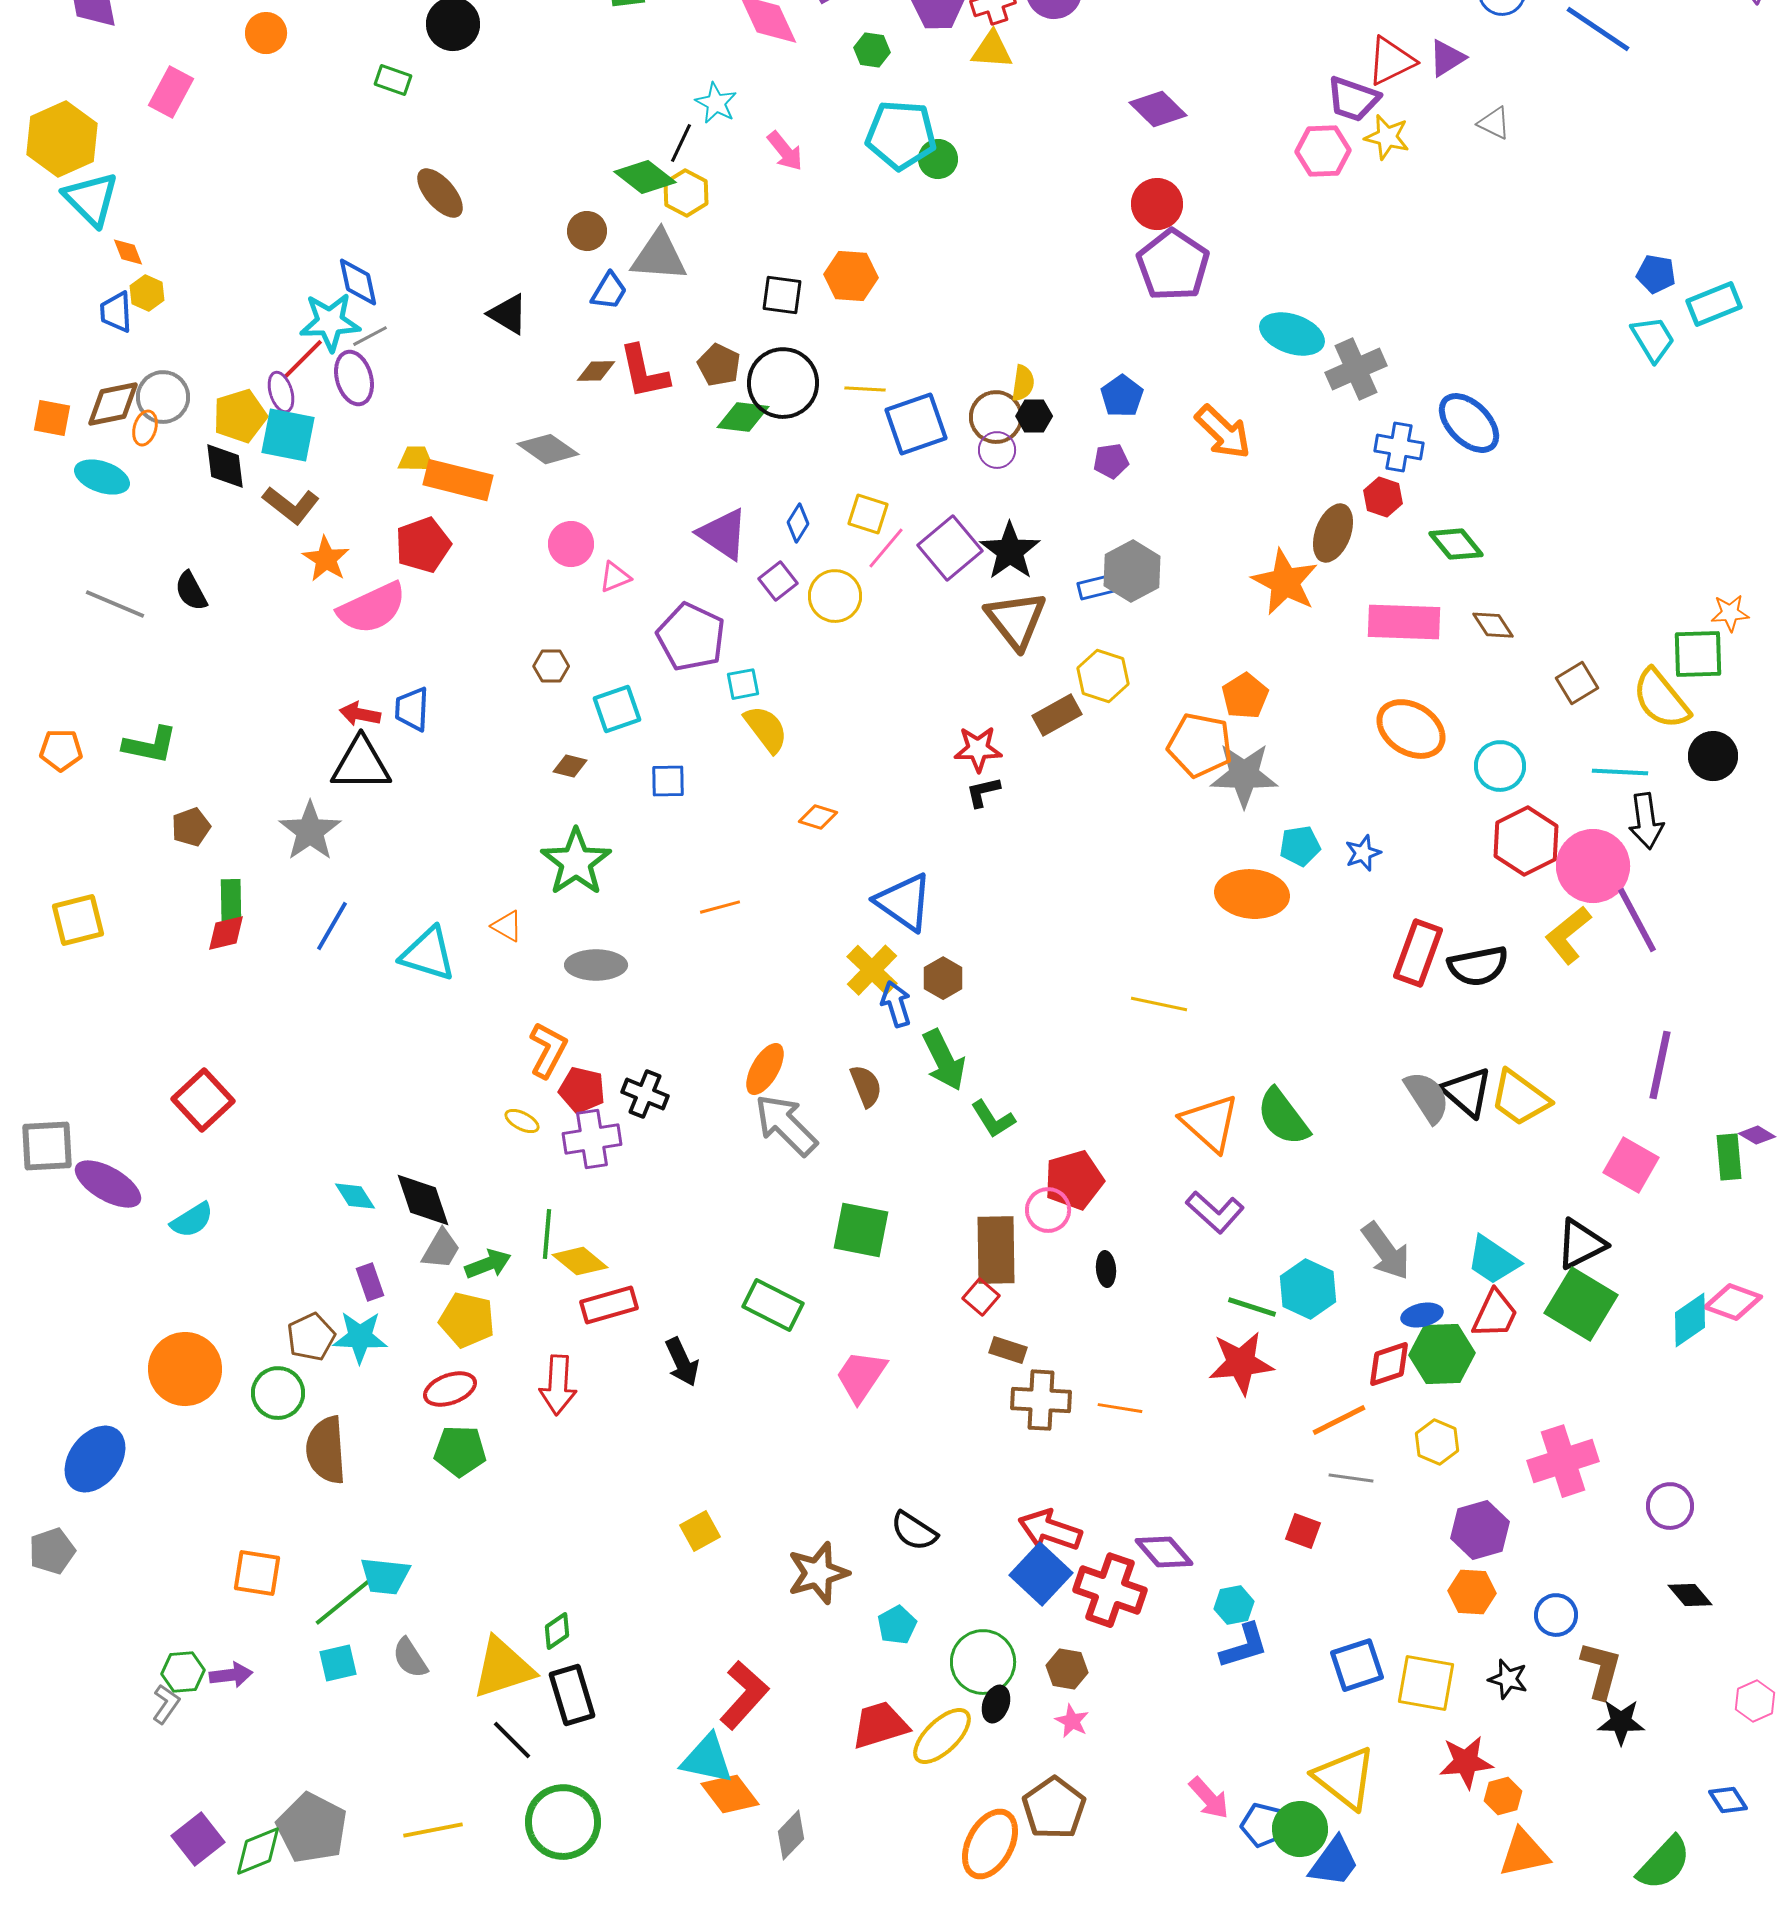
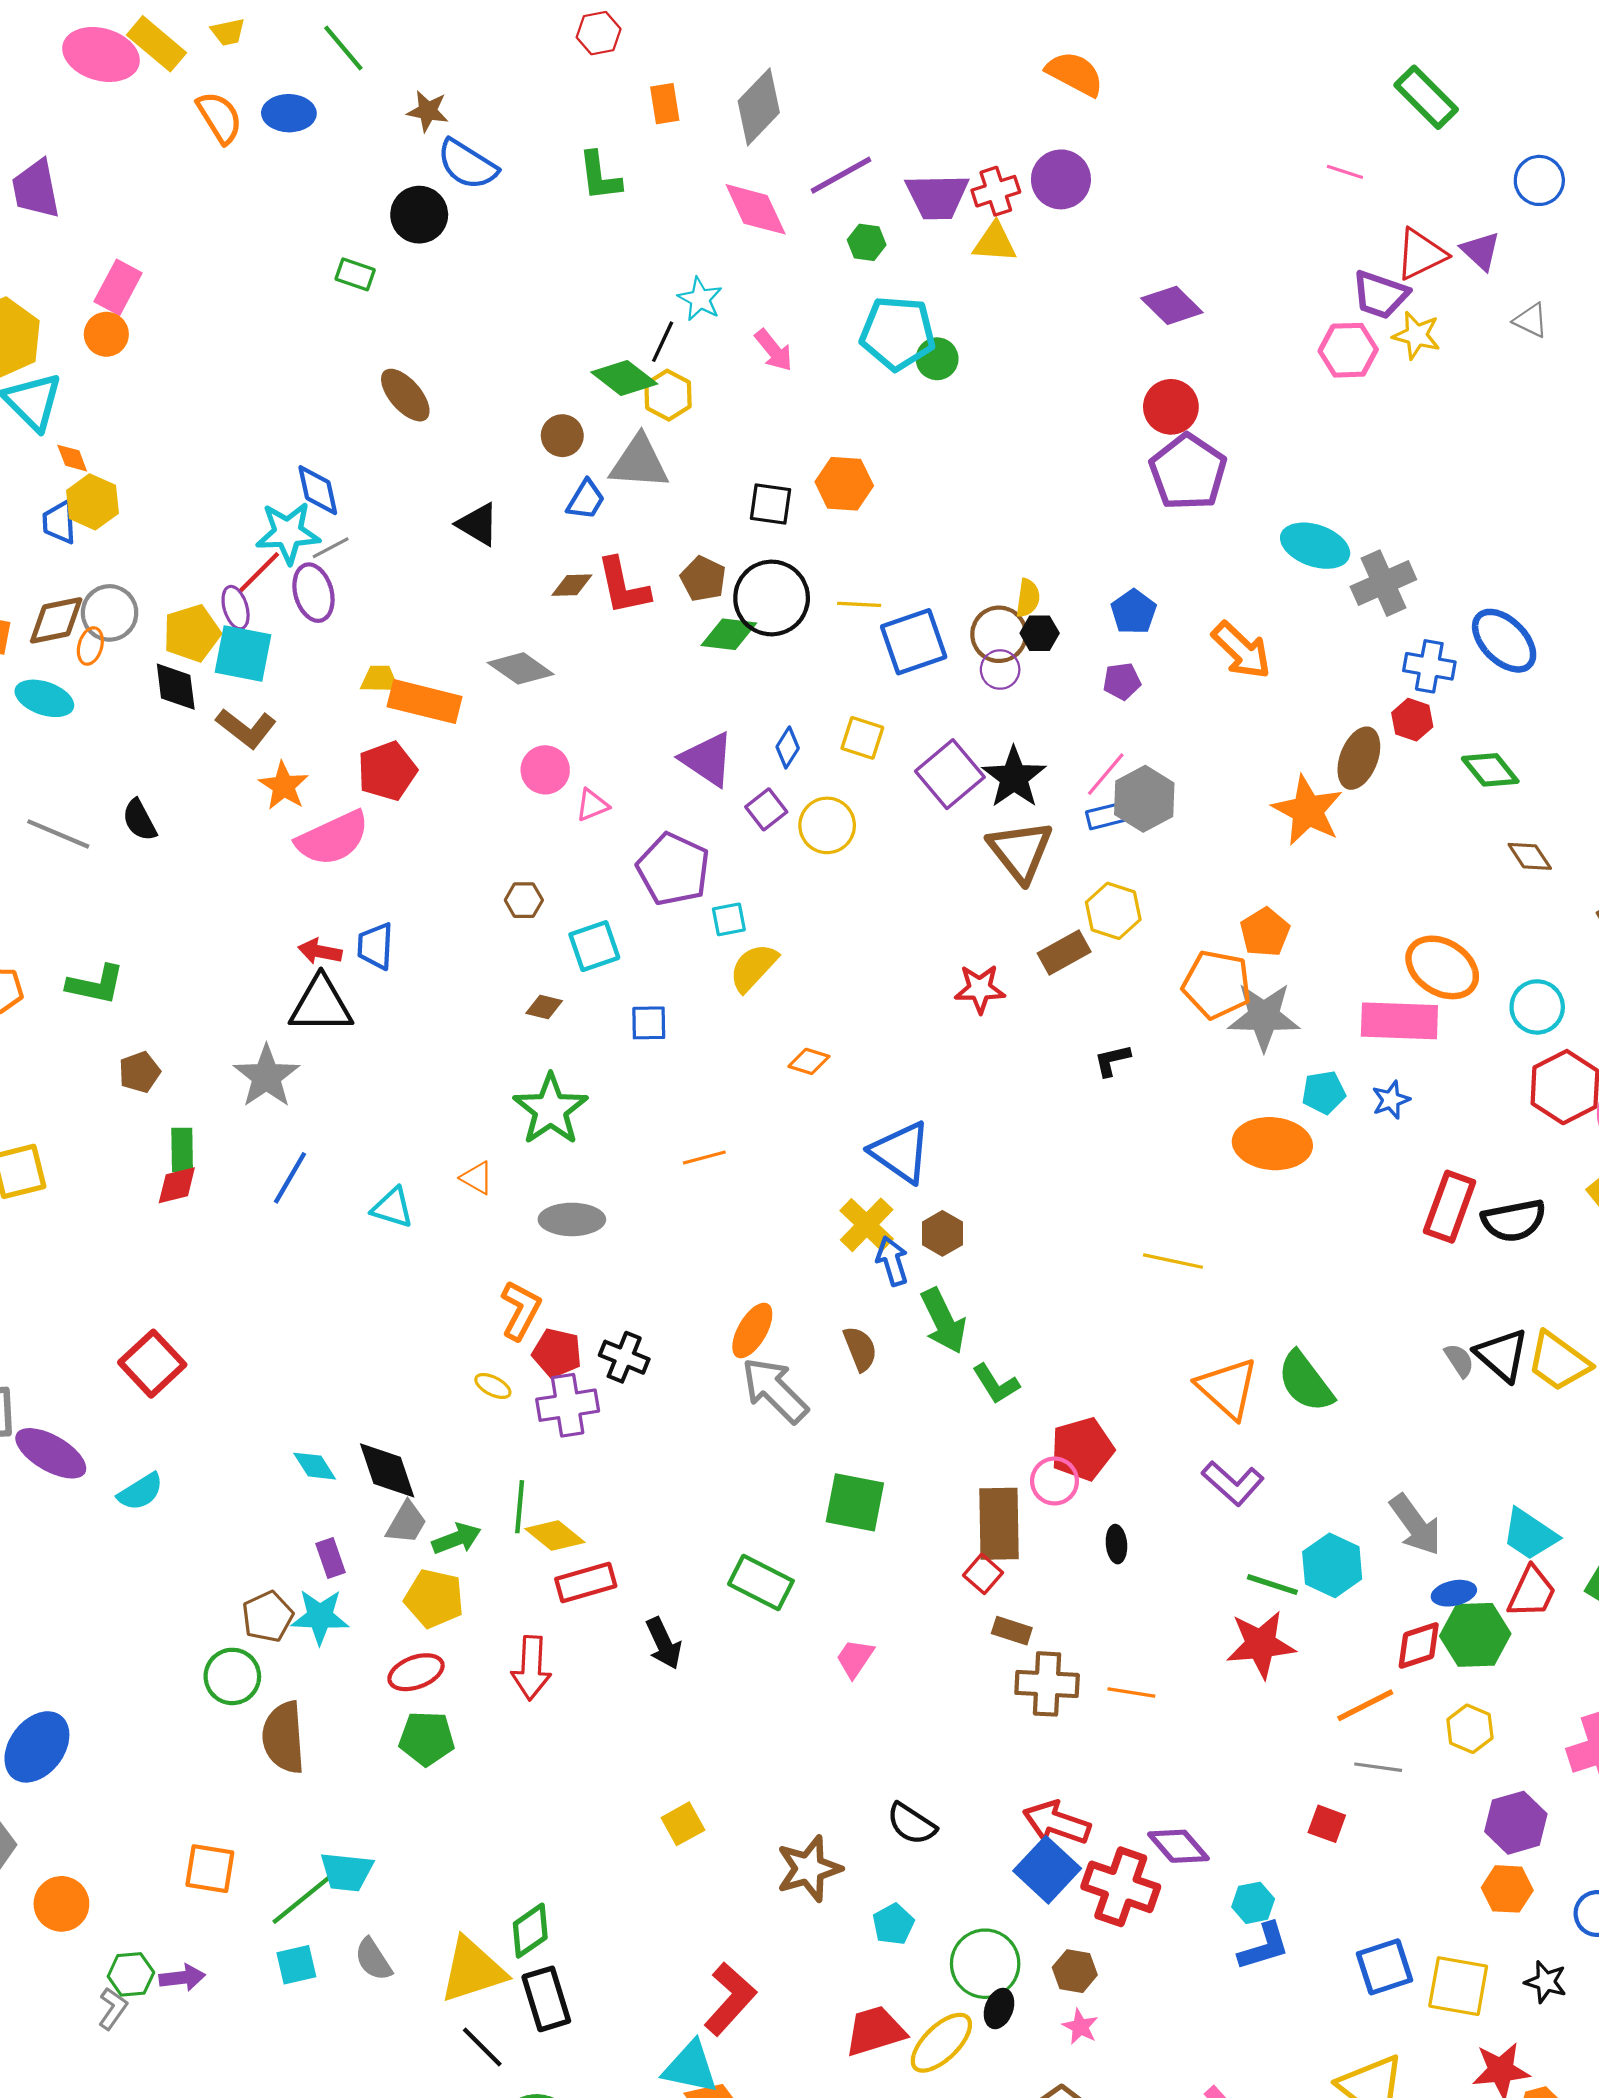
orange circle: (266, 33) -> (106, 334), moved
purple triangle: (1447, 58) -> (1481, 251), turned -45
yellow hexagon: (147, 293) -> (92, 502), size x1.4
pink line: (886, 548) -> (1106, 774), moved
pink rectangle: (1404, 622) -> (1399, 1021), moved
yellow semicircle: (766, 729) -> (753, 967), turned -100
black L-shape: (983, 792) -> (1112, 1060), moved
cyan triangle: (428, 954) -> (392, 1208), size x0.7
gray semicircle: (1427, 1097) -> (1459, 1360), size x0.6
orange circle: (185, 1369) -> (61, 1904), moved, size x0.7
pink trapezoid: (861, 1376) -> (855, 1658), size x0.7
green diamond: (557, 1631) -> (530, 1931), size x1.4

